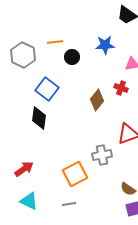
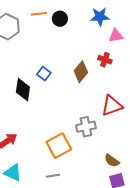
blue star: (105, 45) -> (100, 17), moved
black circle: (72, 57) -> (60, 19), moved
blue square: (47, 89) -> (44, 74), moved, size x0.6

